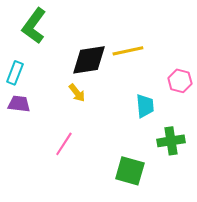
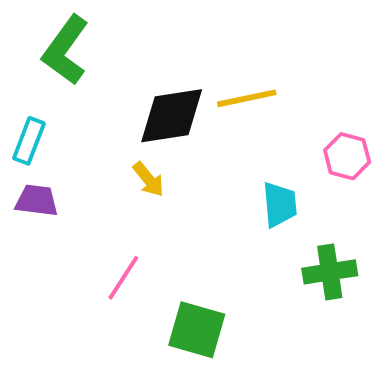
green square: (130, 171) -> (197, 330), moved

